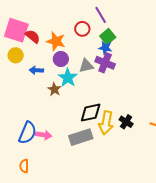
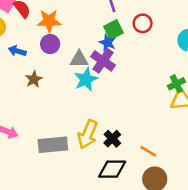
red circle: (82, 29) -> (143, 23), moved
orange star: (56, 41) -> (49, 21), turned -30
cyan star: (68, 78) -> (86, 79), moved
black diamond: (91, 113) -> (112, 169), moved

